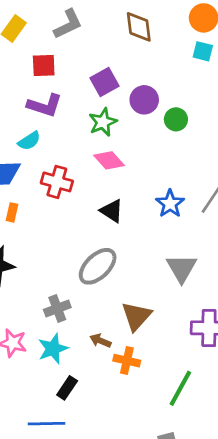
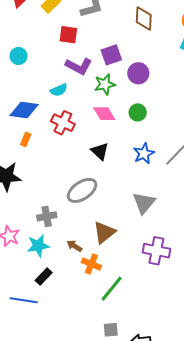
purple L-shape: (45, 105) -> (79, 66), moved
green circle: (176, 119) -> (138, 112), moved
cyan semicircle: (29, 141) -> (59, 90), moved
green line: (180, 388) -> (112, 289), moved

